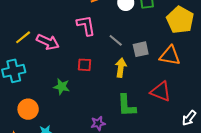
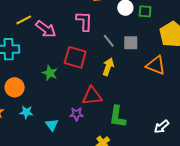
gray square: (141, 49) -> (131, 43), moved
red square: (84, 65) -> (75, 57), size x1.6
red triangle: (161, 91) -> (92, 96), moved, turned -40
green L-shape: (127, 105) -> (118, 117), moved

